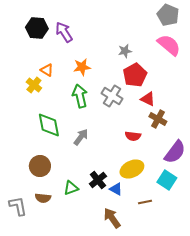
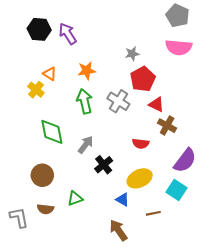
pink semicircle: (169, 45) -> (179, 47), turned 145
black cross: (98, 180) -> (104, 165), moved

